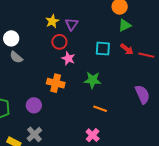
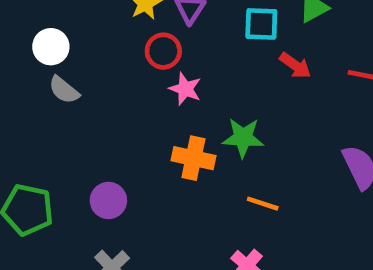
cyan square: (103, 49) -> (261, 24), moved
red arrow: (127, 49) -> (295, 65), moved
orange cross: (56, 83) -> (193, 158), moved

